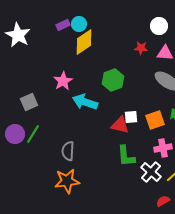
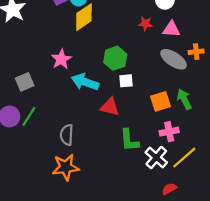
white square: (131, 117) -> (126, 81), moved
red triangle: (120, 125) -> (110, 107), moved

